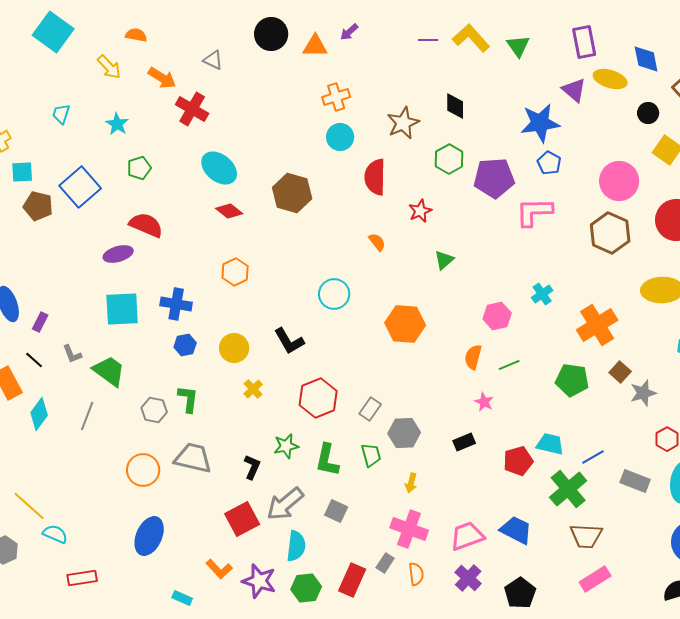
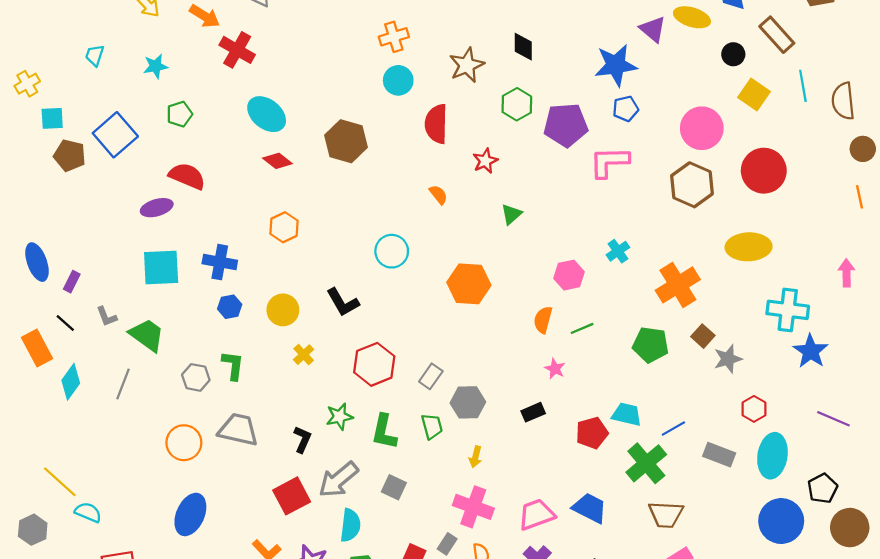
cyan star: (117, 124) -> (156, 66), turned 30
blue pentagon: (549, 163) -> (626, 109), turned 30

